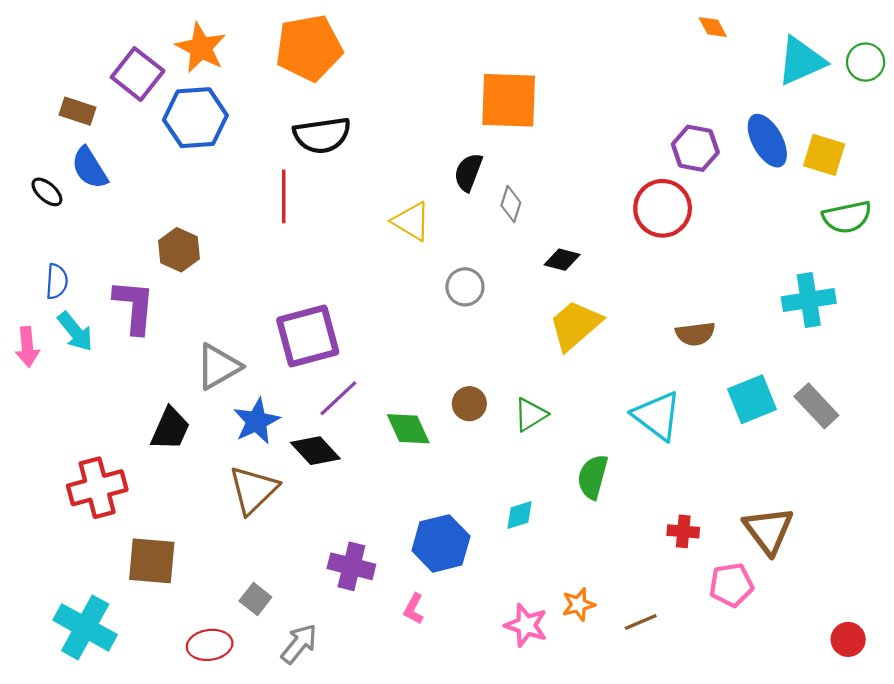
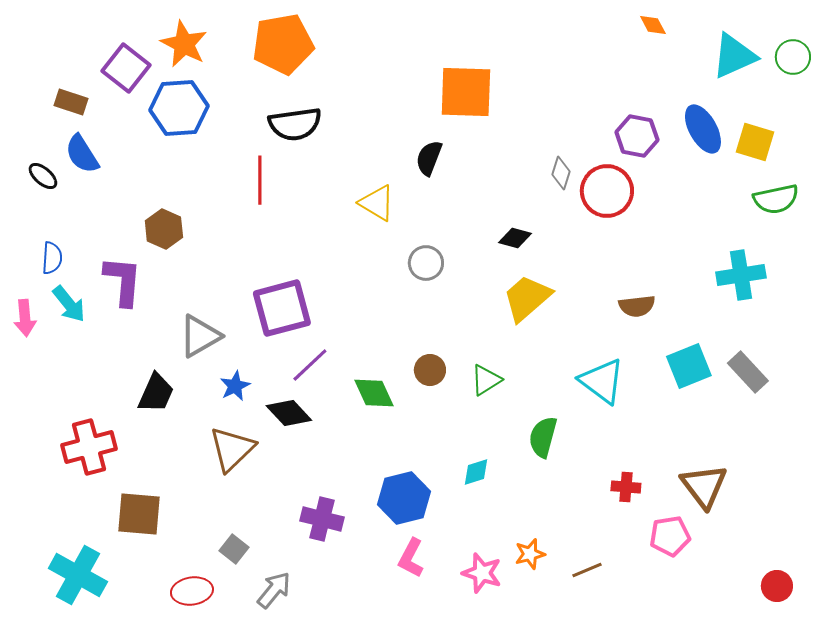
gray diamond: (511, 204) -> (561, 173), moved
blue star: (257, 421) -> (235, 386), size x0.7
pink L-shape: (414, 609) -> (411, 558), moved, size x1.4

